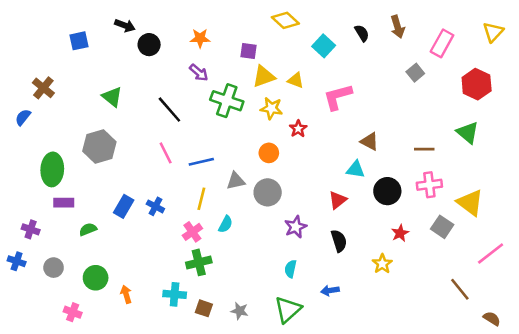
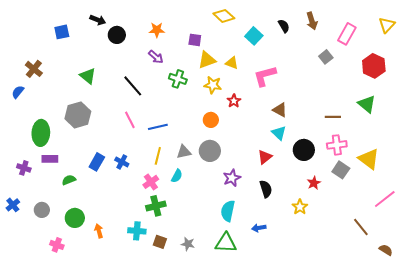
green cross: (227, 101) -> (178, 79), size x0.7
brown triangle: (369, 141) -> (280, 110), moved
cyan triangle: (355, 169) -> (279, 133), turned 35
gray triangle: (236, 181) -> (184, 152), moved
gray square: (442, 227) -> (341, 170), moved
purple cross: (31, 229) -> (24, 168), moved
blue cross: (17, 261) -> (13, 205), turned 32
cyan semicircle: (290, 269) -> (228, 211), size x1.5
green triangle: (288, 310) -> (226, 243), turned 45

